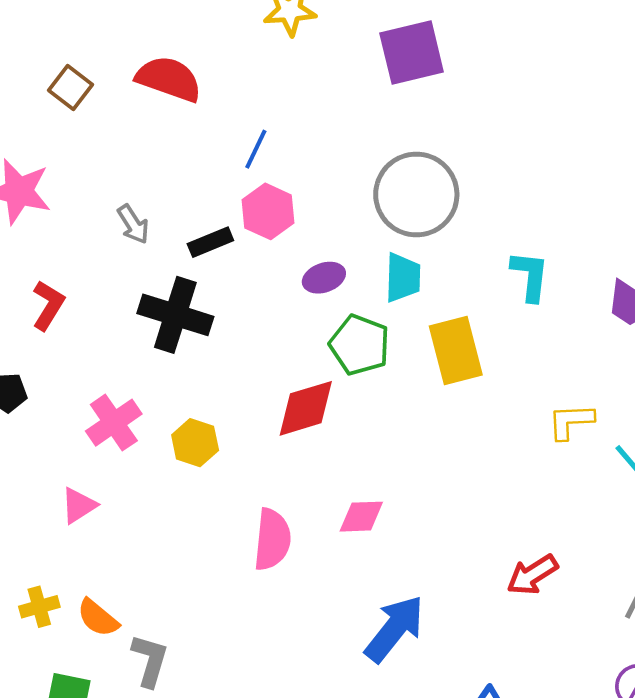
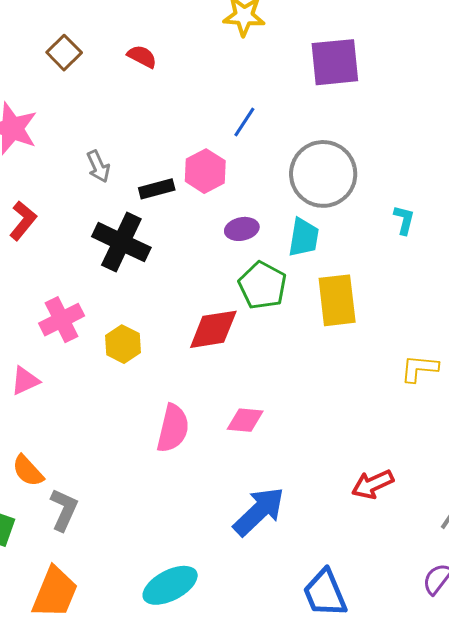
red semicircle: (169, 79) -> (142, 56), size x0.6
blue line: (256, 149) -> (244, 122), moved
cyan L-shape: (530, 276) -> (404, 220), moved, size x0.7

